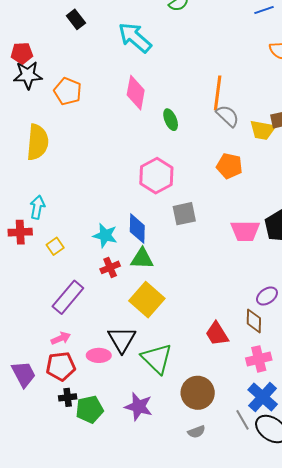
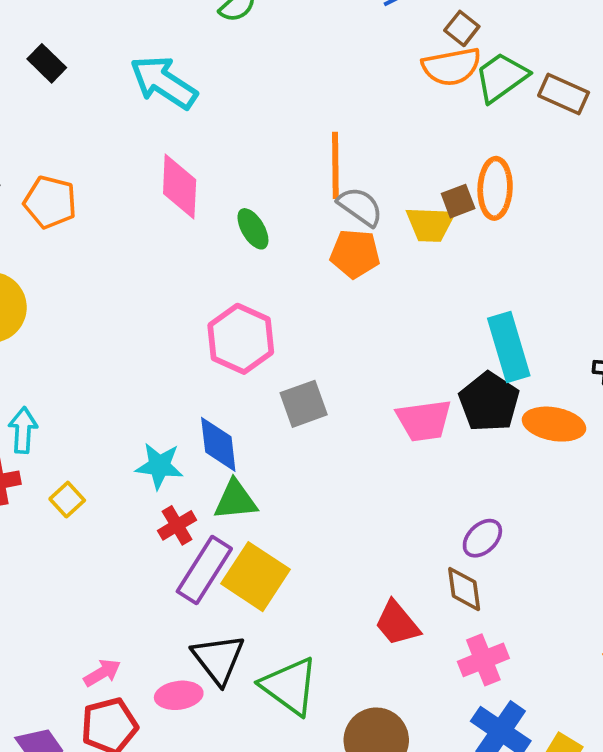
orange pentagon: (229, 166) -> (355, 254), moved
purple rectangle: (68, 297) -> (204, 570), moved

